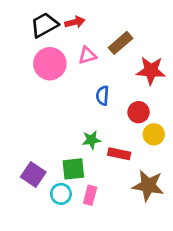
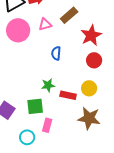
red star: (151, 71) -> (91, 35), turned -30
red circle: (139, 112) -> (94, 60), moved
yellow circle: (154, 134) -> (89, 88), moved
cyan circle: (61, 194) -> (27, 137), moved

